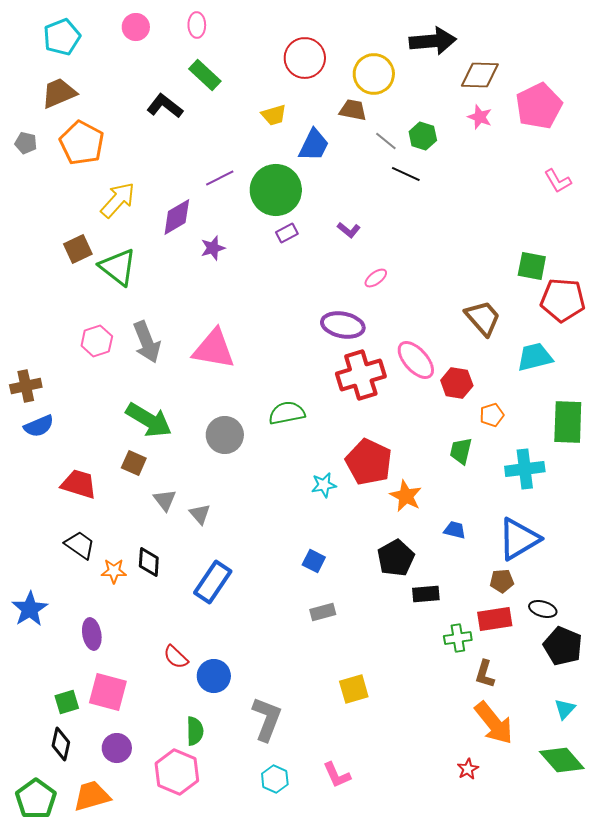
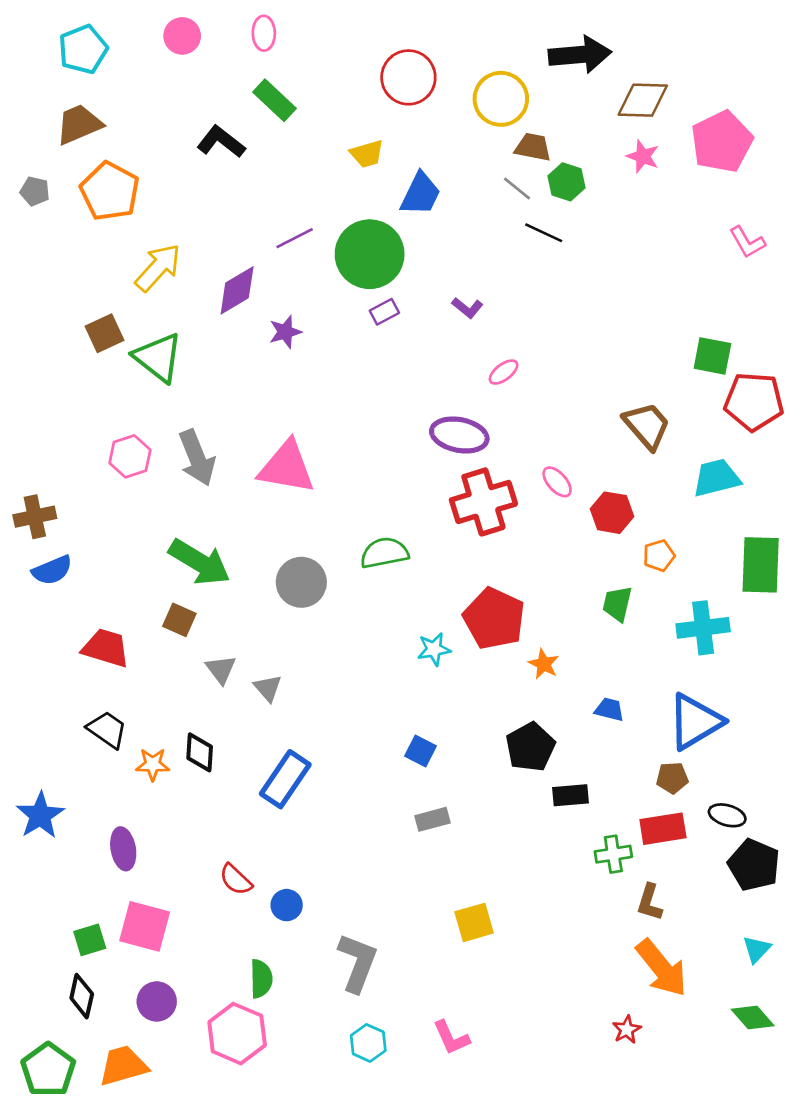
brown trapezoid: (353, 110) -> (533, 147), moved
pink ellipse: (416, 360) -> (557, 482), size x0.6
orange star: (406, 496) -> (544, 664), size x0.7
blue circle: (214, 676) -> (287, 905), size x0.7
green diamond: (562, 760) -> (753, 1018), size x0.7

